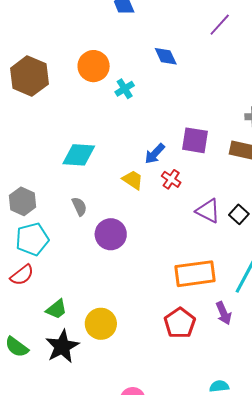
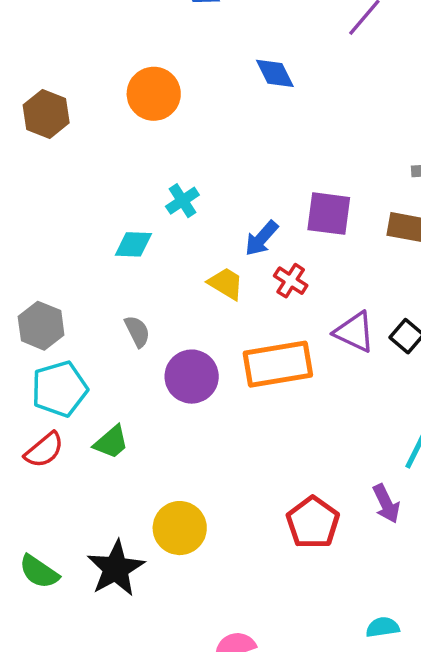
brown hexagon: (29, 76) -> (46, 114), size x0.7
cyan cross: (125, 89) -> (182, 201), moved
cyan diamond: (79, 155) -> (133, 244), size x0.7
orange rectangle: (195, 274) -> (278, 364), moved
green trapezoid: (56, 309) -> (111, 442), moved

